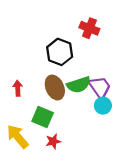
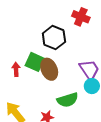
green semicircle: (79, 85) -> (68, 100), moved
green square: (43, 117) -> (35, 62), moved

